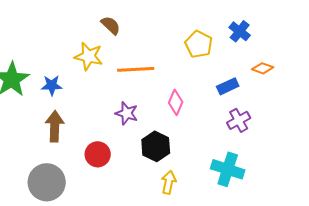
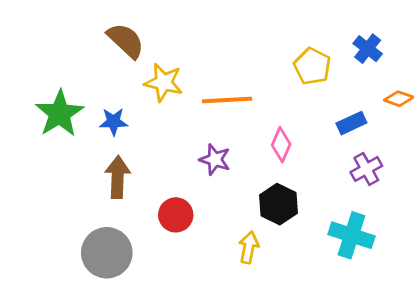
brown semicircle: (111, 25) -> (126, 41), moved, size x1.4
black hexagon: (156, 146) -> (278, 204), moved
yellow arrow: (169, 182) -> (249, 247), moved

